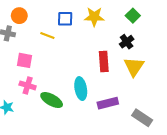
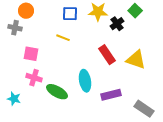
yellow line: (47, 35) -> (63, 38), moved
black cross: (127, 42) -> (117, 24), moved
red rectangle: (104, 61) -> (107, 55), turned -30
yellow triangle: (134, 67) -> (136, 60), turned -45

